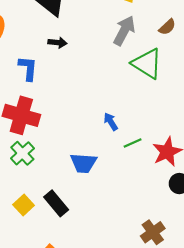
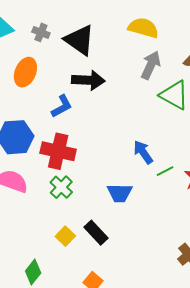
black arrow: (58, 43) -> (88, 80), size x1.8
blue L-shape: (28, 68) -> (62, 106), turned 60
blue arrow: (111, 122) -> (143, 152), size x1.4

